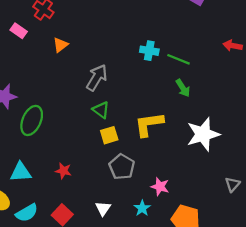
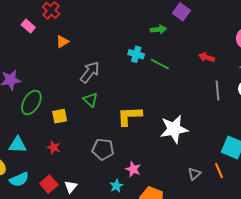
green arrow: (183, 88) -> (158, 29), moved, turned -70
yellow square: (109, 135) -> (60, 116), moved
gray pentagon: (122, 167) -> (103, 149), turned -30
white triangle: (103, 209) -> (71, 187), moved

